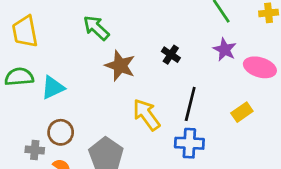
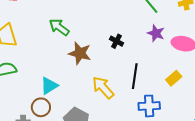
cyan triangle: (53, 88) -> (49, 86), moved
blue cross: (189, 143) -> (149, 106), moved

